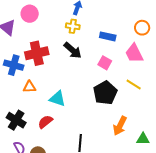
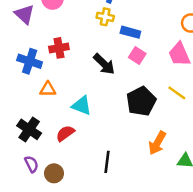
blue rectangle: (108, 36) -> (130, 32), moved
black arrow: (73, 50) -> (104, 64), moved
red cross: (37, 53) -> (59, 48), size x0.7
pink square: (105, 63) -> (137, 56), moved

